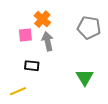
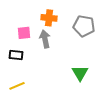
orange cross: (42, 19) -> (49, 18), moved, turned -35
black rectangle: (32, 66) -> (16, 55), moved

